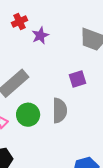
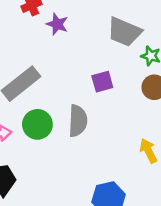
purple star: (40, 35) -> (57, 24), turned -30

